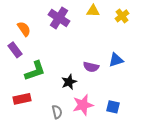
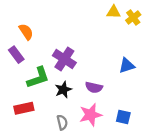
yellow triangle: (93, 11) -> (114, 12), moved
purple cross: (59, 18) -> (64, 59), moved
purple semicircle: (91, 67) -> (94, 87), moved
black star: (69, 82) -> (63, 90), moved

